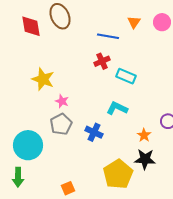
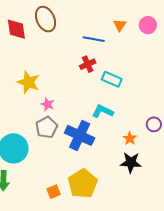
blue cross: (94, 132) -> (80, 135), size x1.6
yellow pentagon: (118, 174) -> (83, 184), moved

